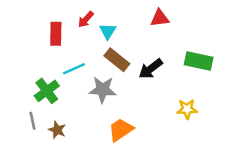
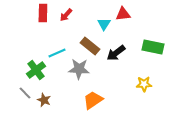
cyan triangle: (108, 31) -> (104, 24), moved
red rectangle: (56, 34) -> (43, 13), moved
gray line: (32, 121) -> (25, 93), turned -32

